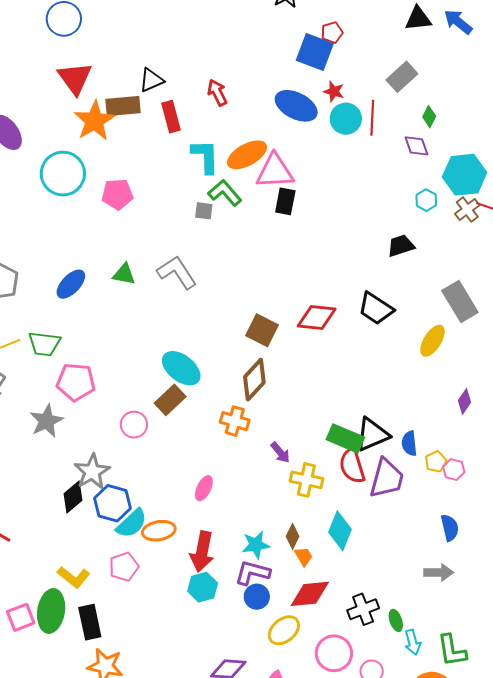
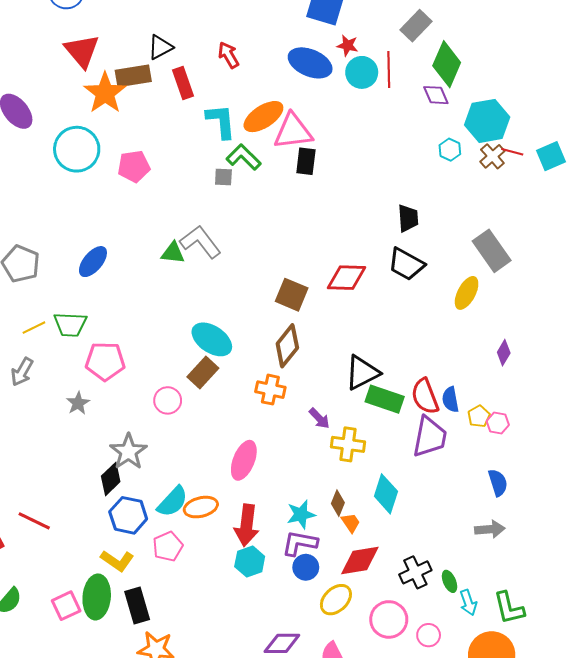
green diamond: (429, 117) -> (447, 64), size x2.0
black trapezoid: (401, 246) -> (408, 218), moved, turned 108
green triangle: (124, 274) -> (173, 253), moved
gray star: (46, 421) -> (78, 403), size x0.7
black triangle: (372, 435) -> (362, 373), moved
red semicircle: (352, 466) -> (425, 396), moved
pink ellipse: (204, 488) -> (244, 460), size x1.5
blue hexagon: (113, 503) -> (128, 515), moved

